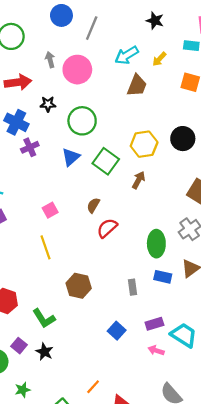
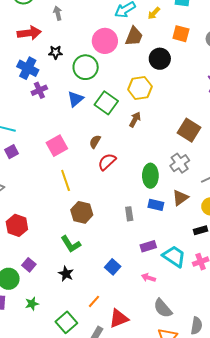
pink circle: (77, 70) -> (105, 41), moved
black circle: (183, 139) -> (160, 59), moved
pink square: (50, 210) -> (57, 146), size x1.5
yellow line: (46, 247) -> (66, 180), moved
green L-shape: (44, 318) -> (71, 244), moved
blue square: (117, 331) -> (113, 267), moved
pink arrow: (156, 350) -> (148, 278), moved
black star: (44, 352) -> (66, 274), moved

